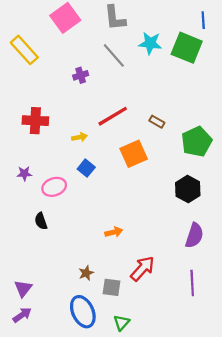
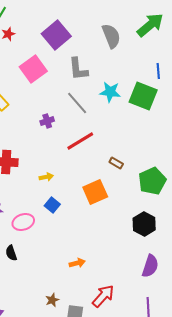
red line: (113, 116) -> (80, 141), moved

